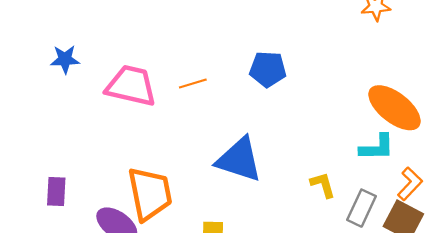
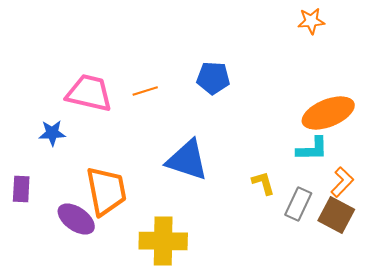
blue star: (65, 59) -> (52, 133), moved
orange ellipse: (395, 108) -> (328, 113), turned -60

